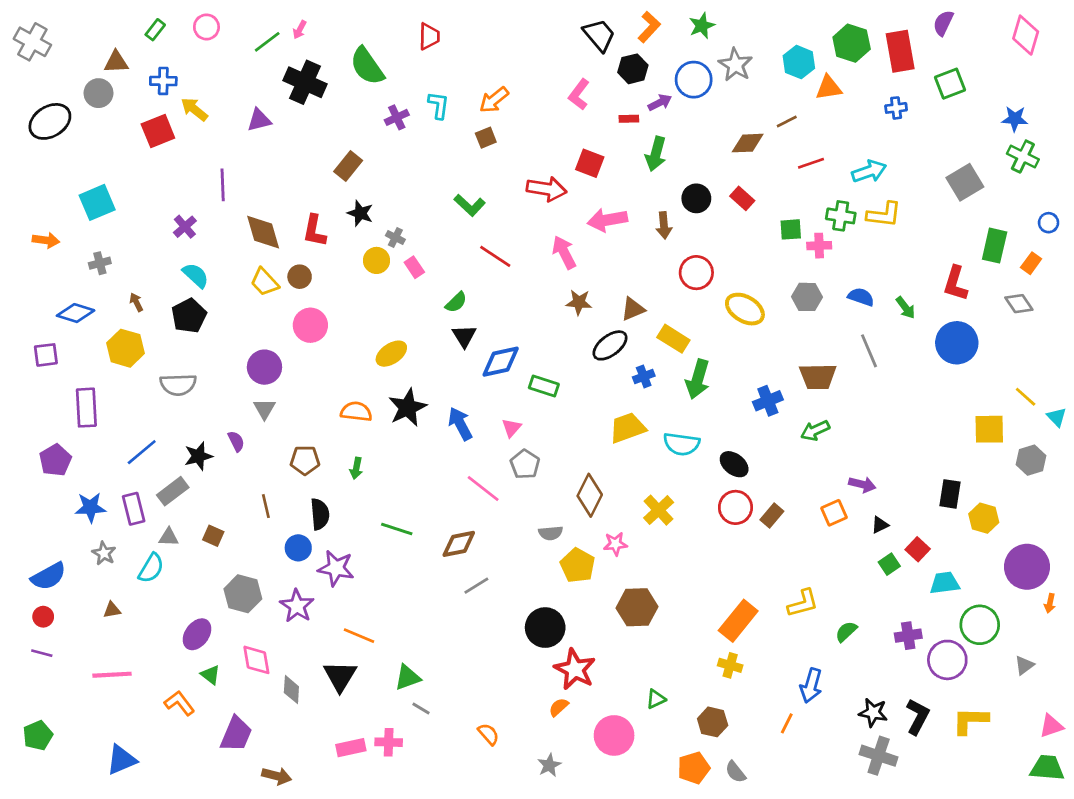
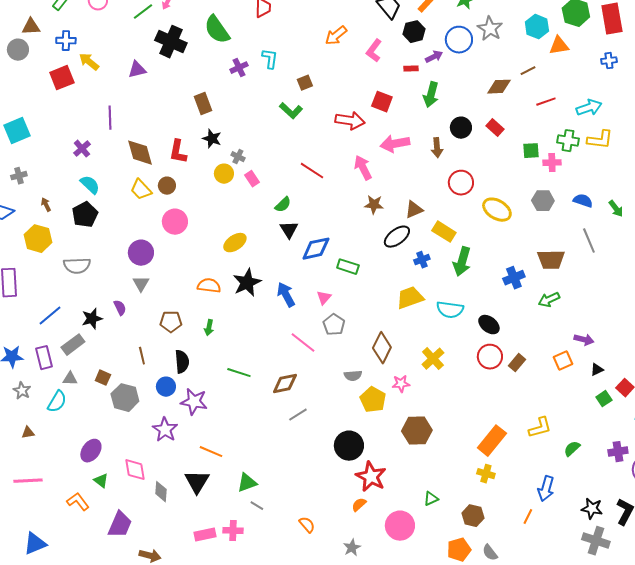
orange arrow: (494, 100) -> (336, 36), moved
brown rectangle: (348, 166) -> (203, 104), turned -60
green L-shape: (470, 205) -> (291, 111), moved
gray hexagon: (243, 594) -> (125, 398), moved

